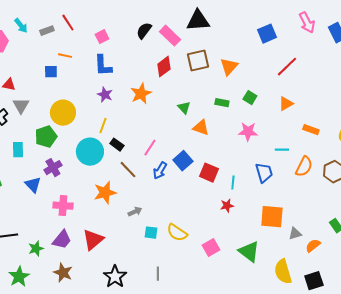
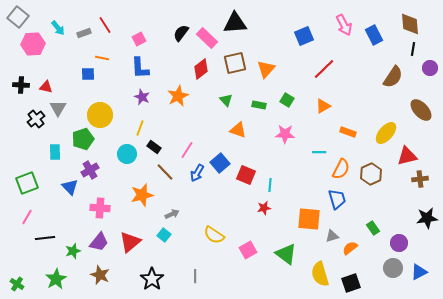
green triangle: (184, 108) -> (226, 100), moved
cyan circle: (90, 152) -> (127, 154), size x0.7
blue trapezoid: (264, 173) -> (337, 199), moved
cyan square: (151, 233) -> (164, 235), moved, turned 32

